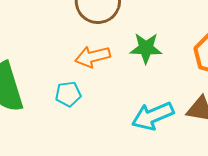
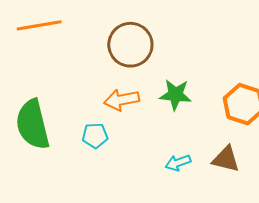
cyan arrow: (153, 116) -> (178, 163), size x0.6

